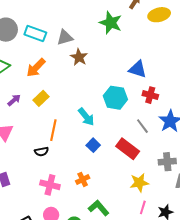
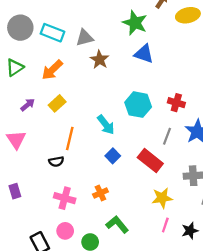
blue triangle: (138, 69) -> (144, 54), moved
gray line: (142, 126) -> (167, 136), turned 56

